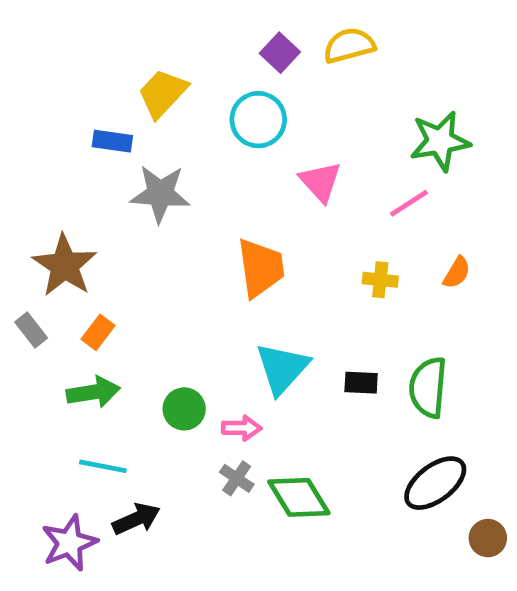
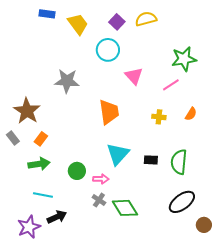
yellow trapezoid: (163, 93) -> (78, 24), moved, turned 100
blue rectangle: (112, 141) -> (47, 14), moved

